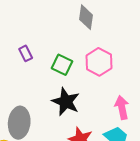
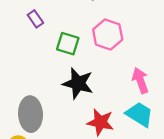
purple rectangle: (26, 53) -> (35, 19), moved

